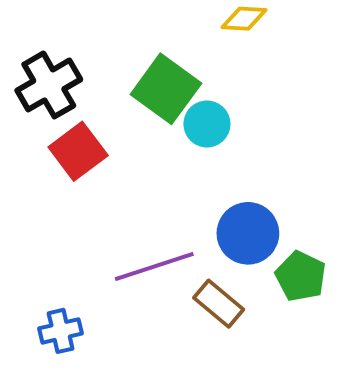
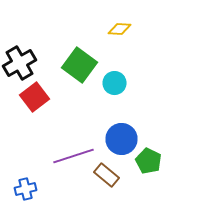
cyan circle: (207, 124) -> (114, 83), moved

